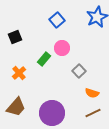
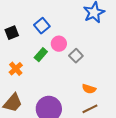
blue square: (57, 20) -> (42, 26), moved
gray square: (79, 71) -> (76, 56), moved

